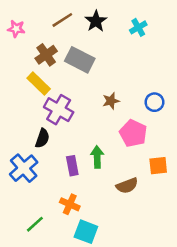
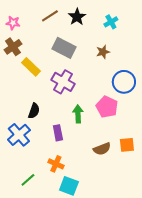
brown cross: (46, 55) -> (13, 47), moved
brown star: (111, 101) -> (103, 52), moved
blue circle: (154, 102) -> (124, 82), size x1.5
purple cross: (59, 110) -> (63, 82), moved
green arrow: (97, 157) -> (78, 114), moved
orange square: (158, 166) -> (127, 145), moved

